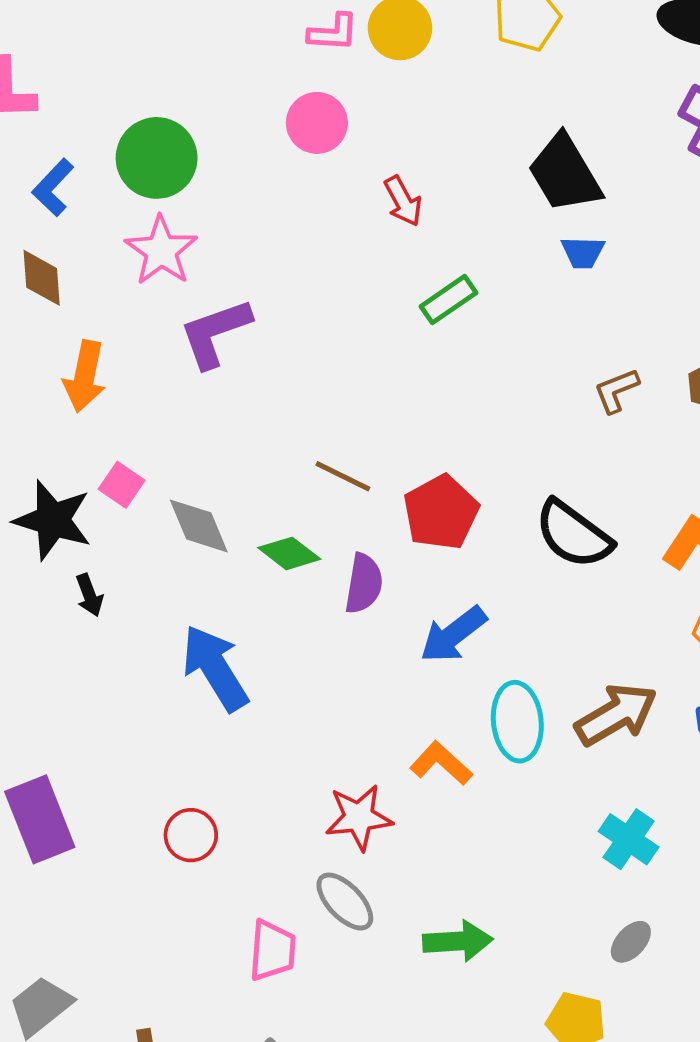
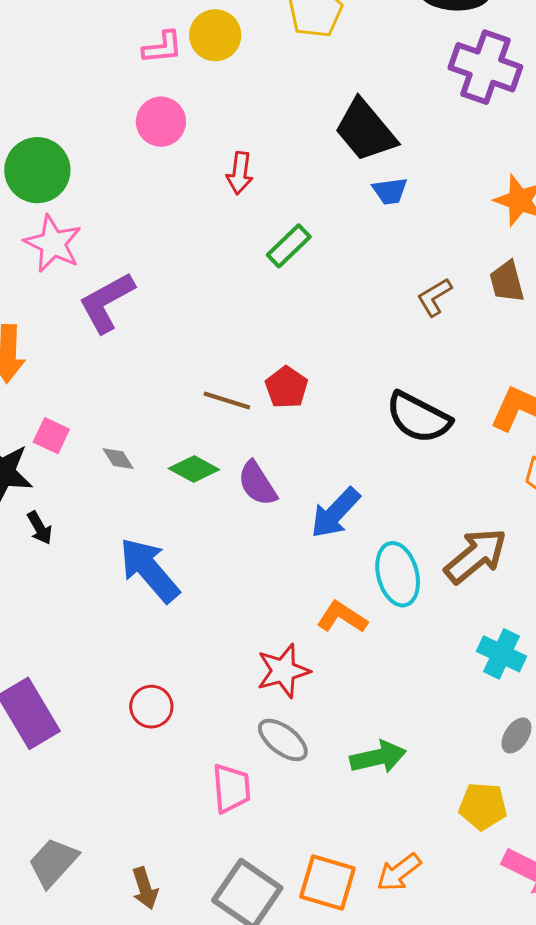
red arrow: (403, 201) -> (240, 173), turned 45
red pentagon: (441, 512) -> (286, 387), moved, size x0.7
gray diamond: (199, 526) -> (118, 459), size x0.6
purple semicircle: (364, 584) -> (257, 484), turned 147

